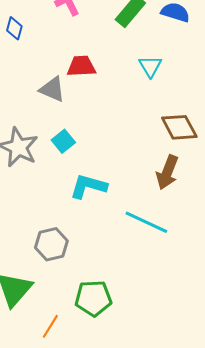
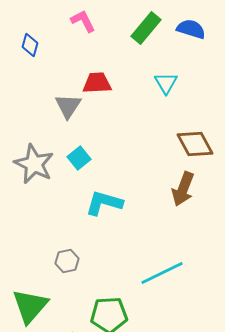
gray triangle: (52, 89) -> (68, 106), turned 40
cyan line: (146, 222) -> (162, 273), moved, turned -51
gray hexagon: (51, 244) -> (67, 261), size x0.7

